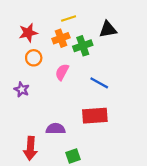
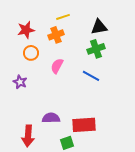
green cross: (83, 46) -> (96, 49), moved
red rectangle: (95, 116) -> (84, 125), moved

